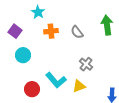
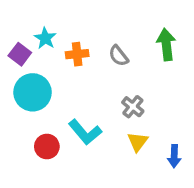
cyan star: (38, 12) -> (45, 38), moved
cyan circle: (23, 55) -> (33, 92), size x1.5
yellow triangle: (79, 86) -> (138, 142), moved, turned -32

